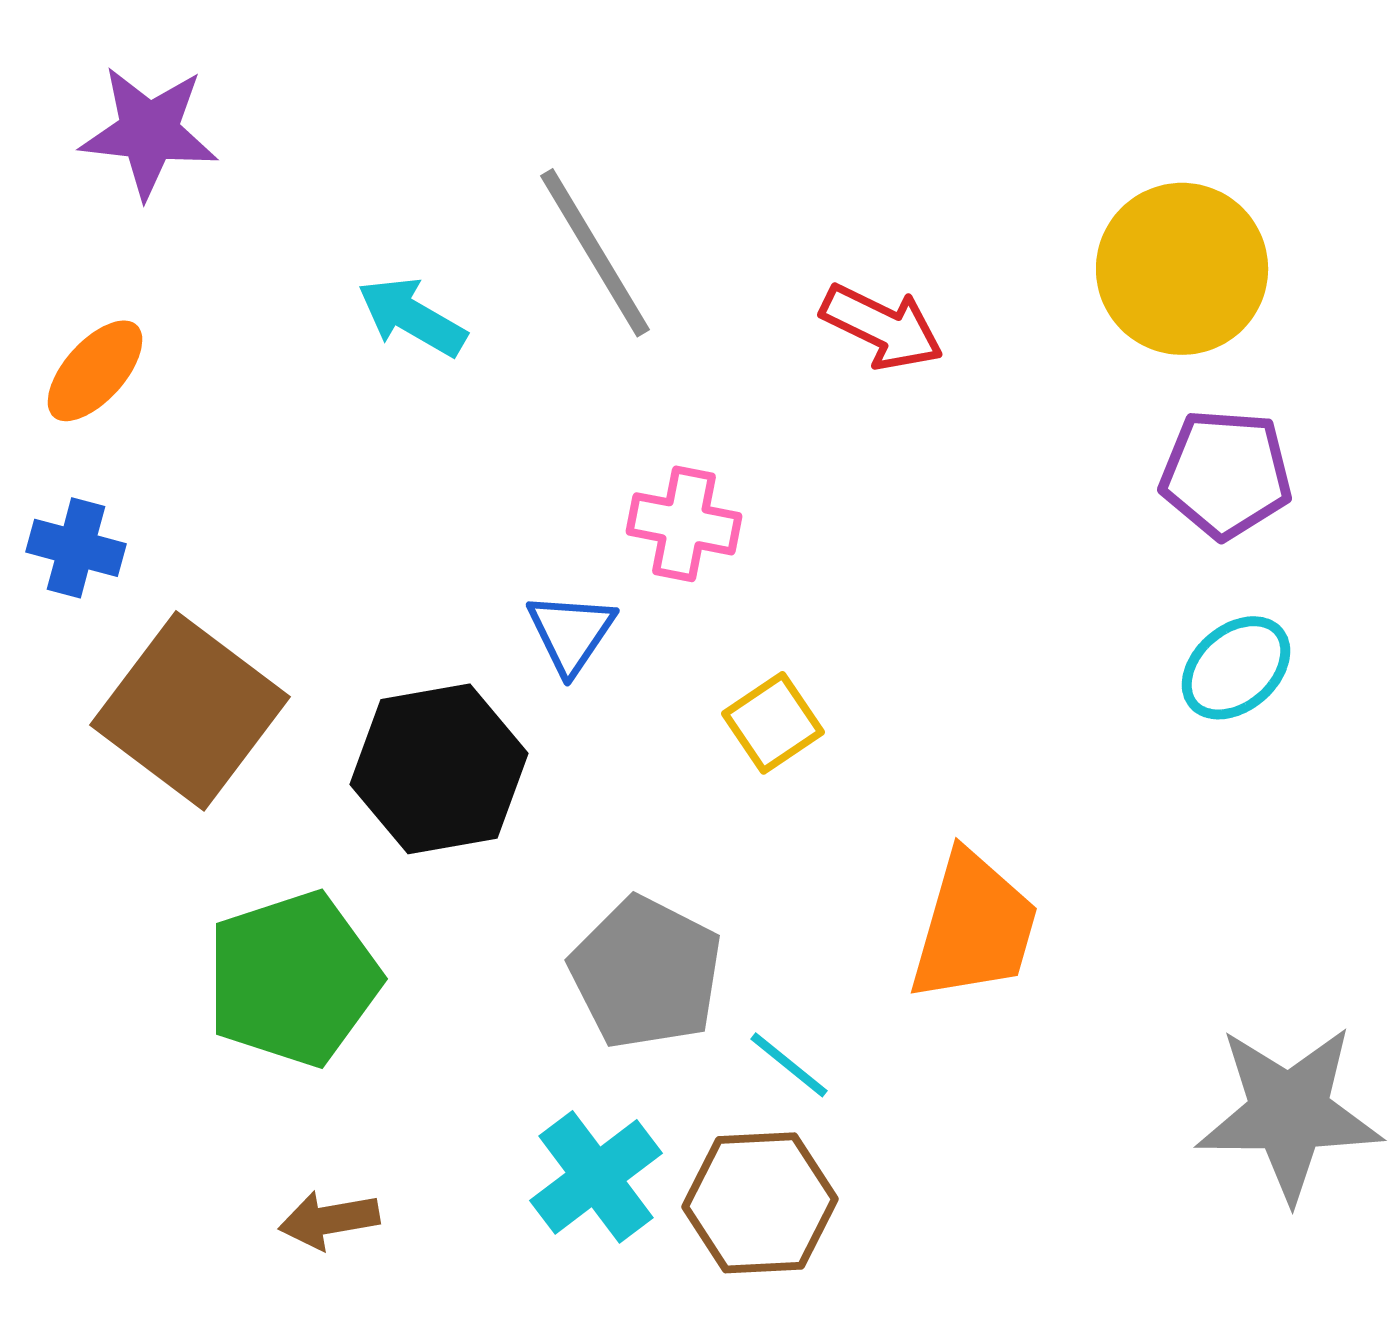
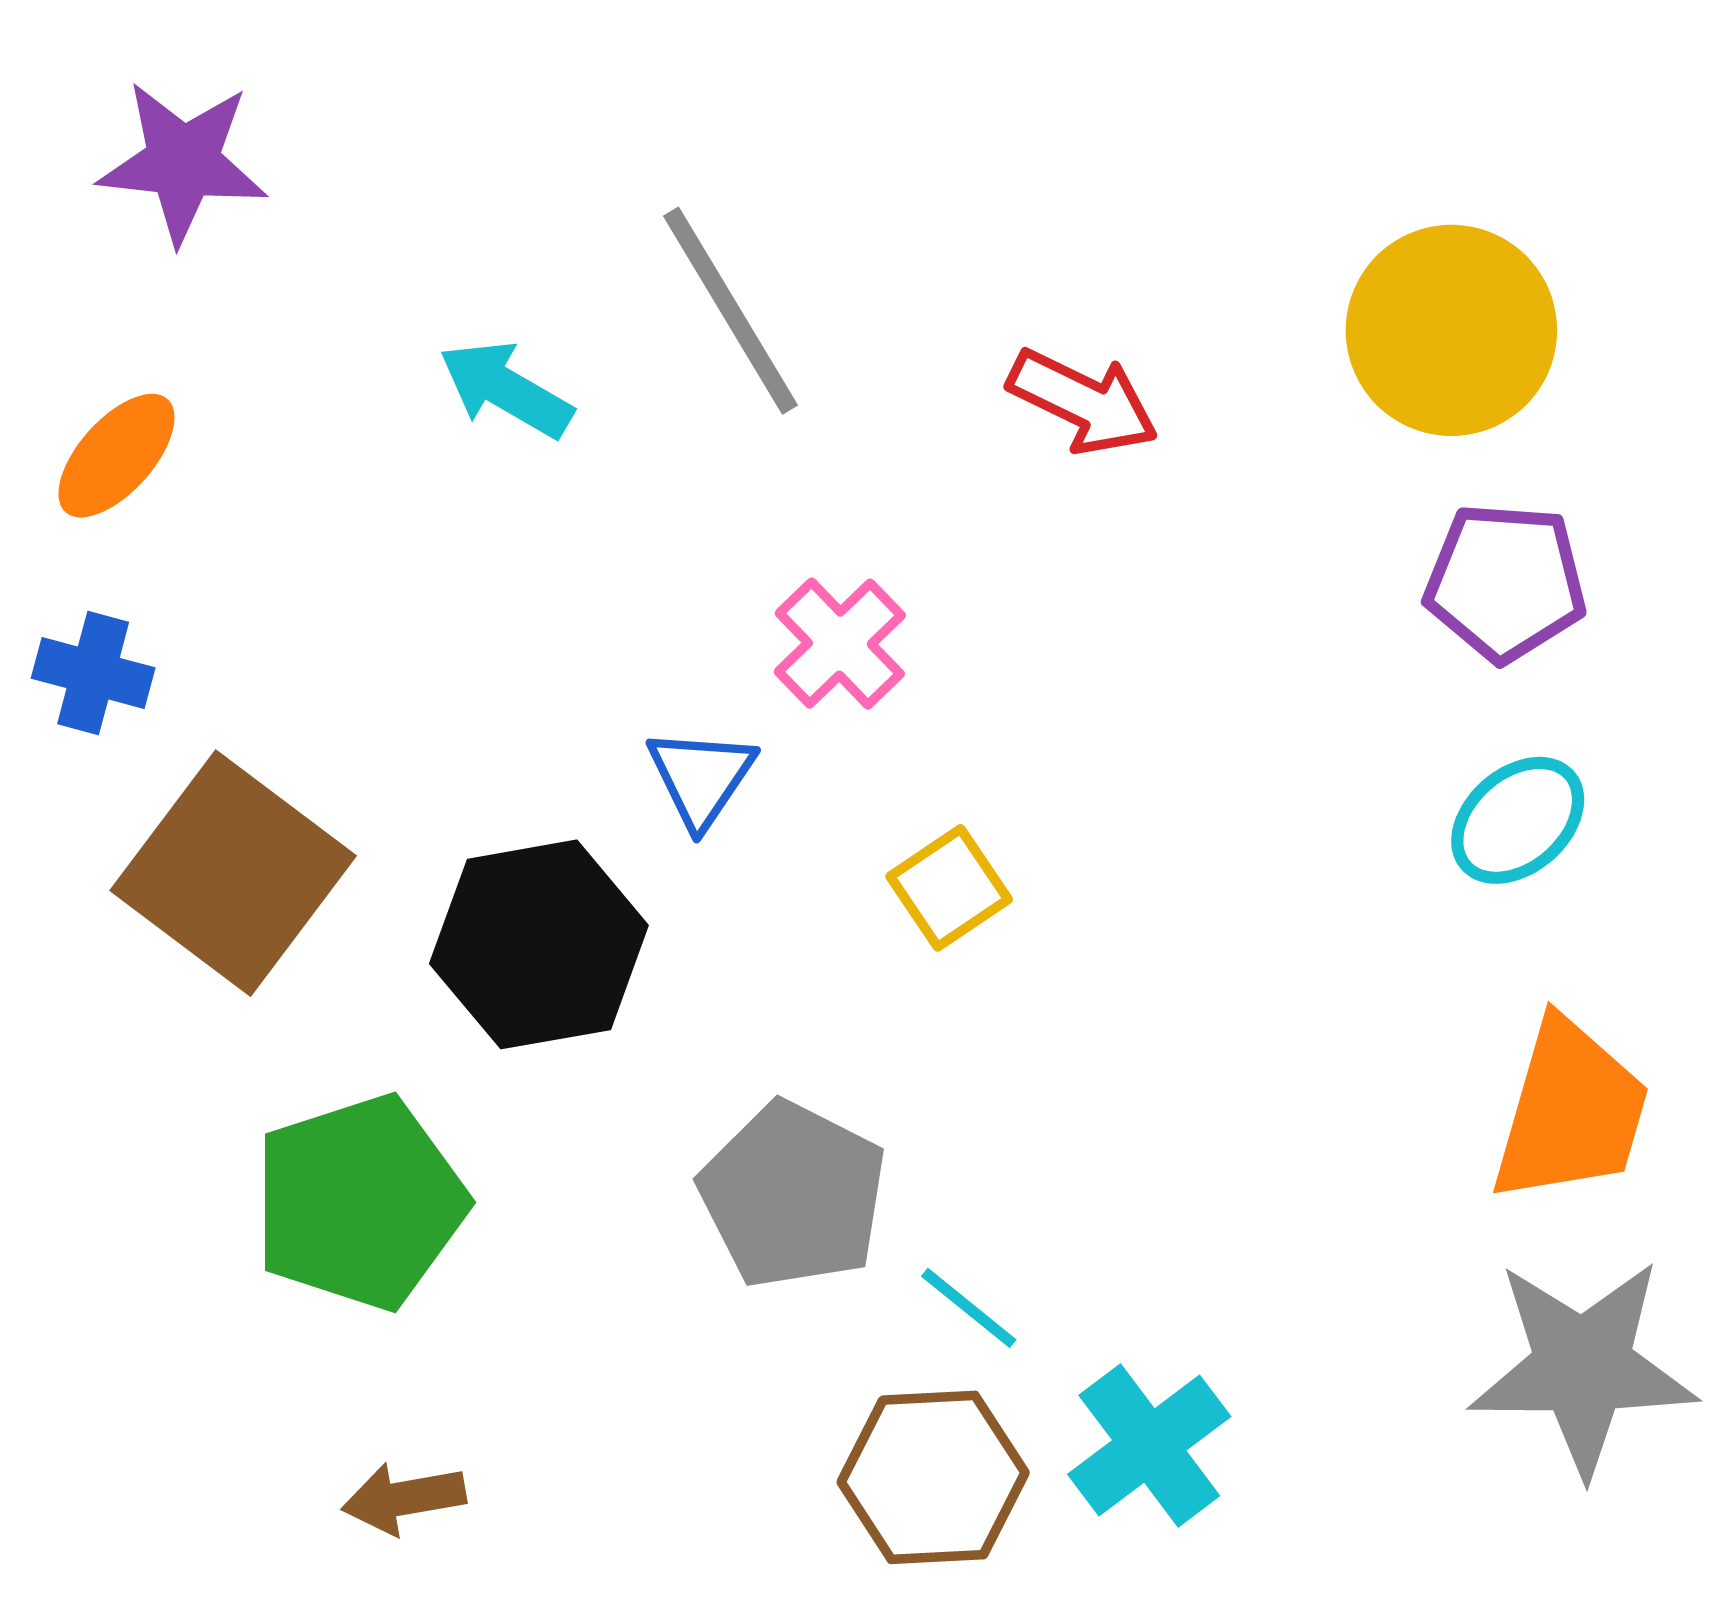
pink cross: (684, 524) -> (840, 644), turned 35
orange trapezoid: (974, 927) -> (1571, 1111), moved
cyan cross: (596, 1177) -> (1149, 1445), moved

